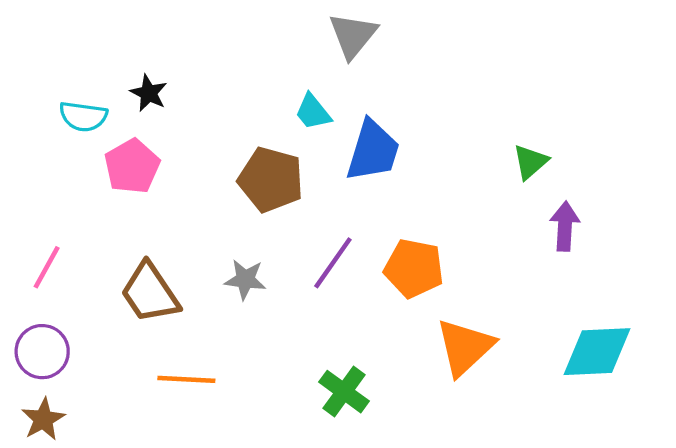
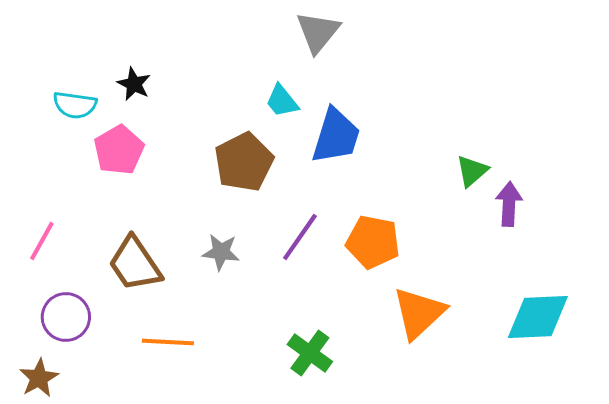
green triangle: (530, 162) -> (472, 171), moved
brown pentagon: (271, 180) -> (244, 162), turned 30
purple circle: (42, 352) -> (66, 317), moved

